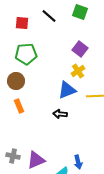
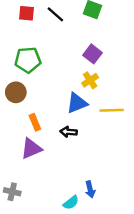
red square: (22, 23) -> (27, 13), moved
orange rectangle: (19, 106) -> (35, 122), moved
gray cross: (13, 156) -> (12, 192), moved
purple triangle: (36, 160) -> (31, 149), moved

